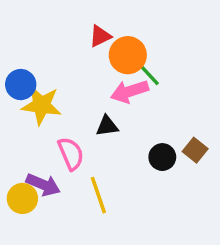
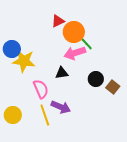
black circle: (162, 157) -> (96, 79), moved
purple arrow: (43, 185) -> (61, 107), moved
yellow line: (98, 195) -> (45, 115), moved

